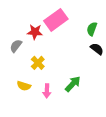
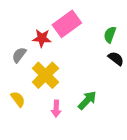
yellow cross: (38, 63) -> (45, 75), size x1.6
yellow semicircle: (24, 86) -> (18, 99), moved, turned -144

